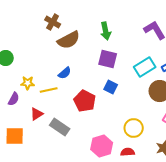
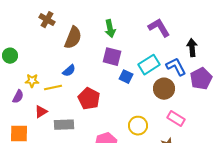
brown cross: (53, 22) -> (47, 20), moved
brown semicircle: (69, 40) -> (73, 38), turned -40
blue square: (111, 87) -> (126, 77), moved
gray rectangle: (60, 127) -> (64, 125), turned -36

